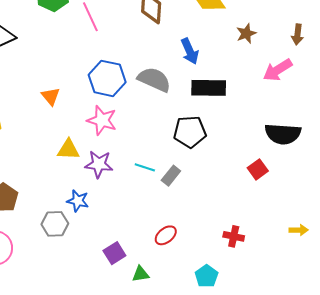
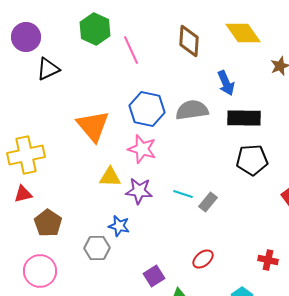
gray semicircle: (154, 79) -> (192, 110), turned -32
orange triangle: (51, 96) -> (93, 126), size x1.8
black pentagon: (190, 132) -> (252, 160), moved

